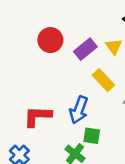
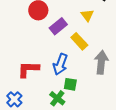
purple rectangle: (85, 49) -> (58, 26), moved

